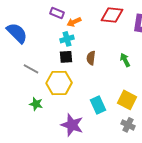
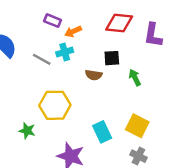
black square: (66, 57) -> (112, 58), moved
brown semicircle: (91, 58) -> (94, 75), turned -88
gray line: (31, 69) -> (42, 59), moved

